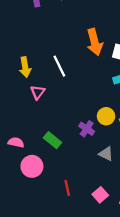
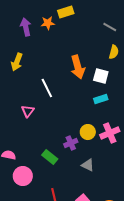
yellow arrow: (25, 67) -> (17, 62), moved, turned 30
purple cross: (87, 129) -> (71, 143), turned 32
green rectangle: (52, 140) -> (50, 157), moved

